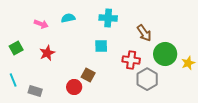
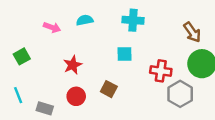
brown arrow: (144, 33) -> (192, 32), moved
red star: (47, 53) -> (73, 65), moved
red circle: (74, 87) -> (76, 96), moved

